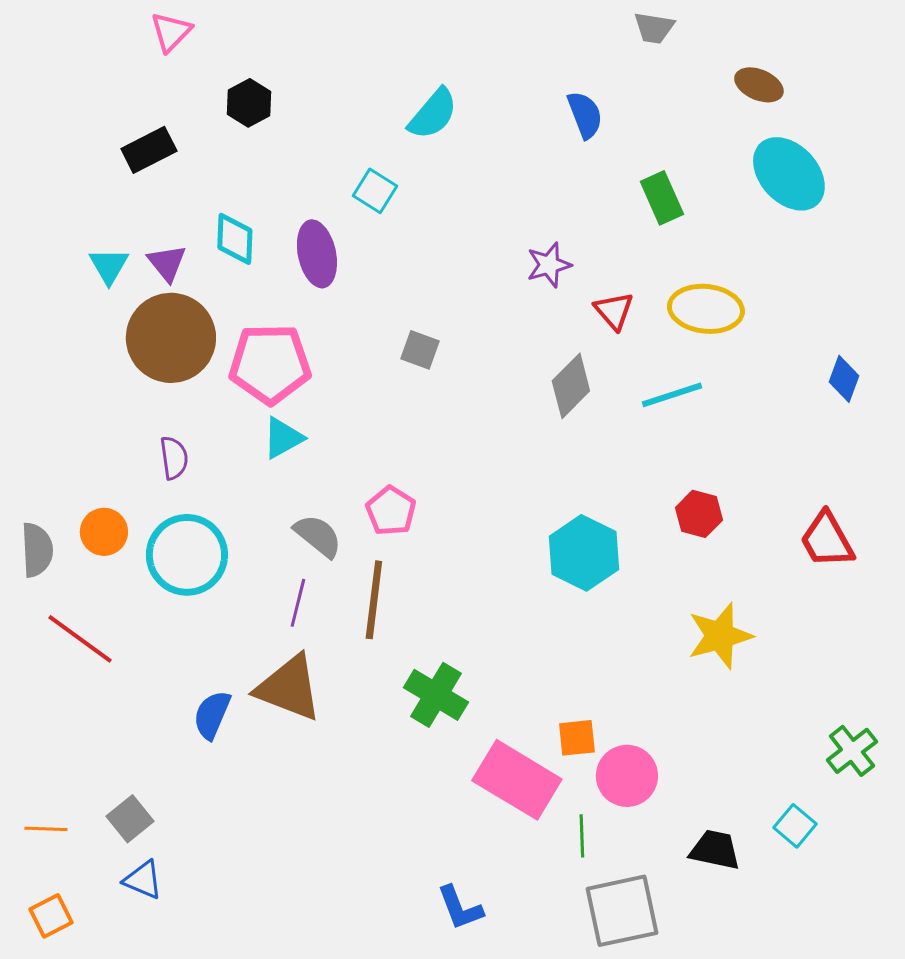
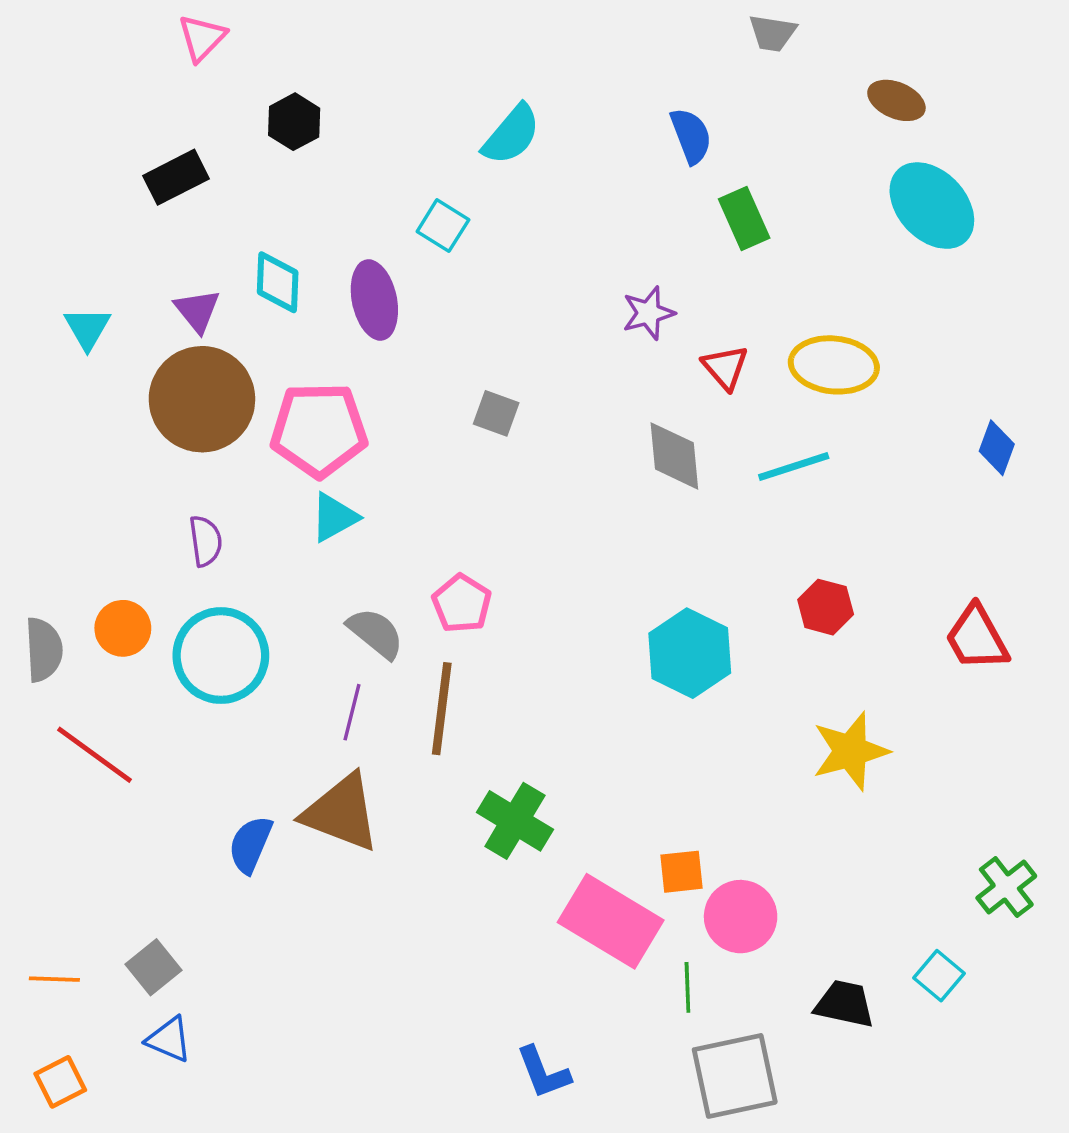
green rectangle: (662, 198) -> (744, 219), moved
cyan triangle: (109, 266) -> (87, 328), moved
gray diamond: (571, 386) -> (674, 456), turned -50

